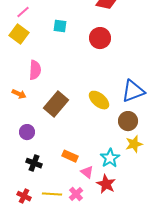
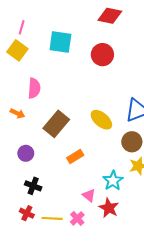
pink line: (23, 12) -> (22, 27), turned -32
cyan square: (60, 26) -> (60, 42), size x1.6
orange rectangle: (70, 156) -> (75, 156), moved, turned -56
red cross: (24, 196) -> (27, 213), moved

